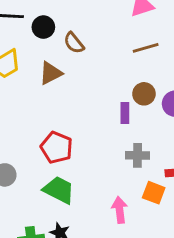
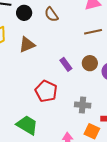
brown semicircle: (74, 43) -> (51, 14), moved
purple rectangle: (125, 113) -> (66, 64), moved, turned -40
red pentagon: (57, 148) -> (46, 91), moved

